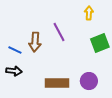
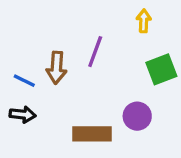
purple line: (59, 32) -> (95, 52), turned 48
purple circle: (89, 81) -> (137, 116), moved

